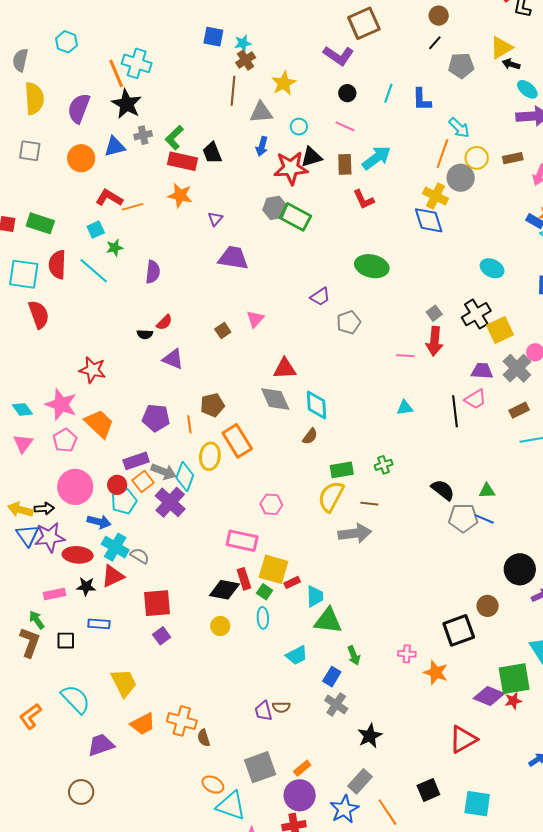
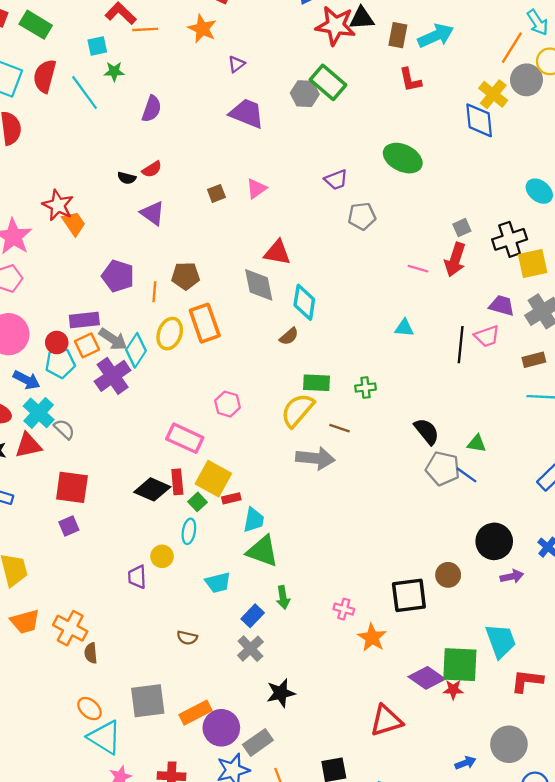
gray hexagon: (275, 208) -> (305, 94), moved
orange trapezoid: (99, 424) -> (74, 223), moved, size x0.7
yellow circle: (220, 626) -> (162, 556), moved
purple trapezoid: (263, 711) -> (137, 577), moved
orange rectangle: (302, 768) -> (195, 713), size x1.5
purple circle: (300, 795) -> (221, 728), moved

